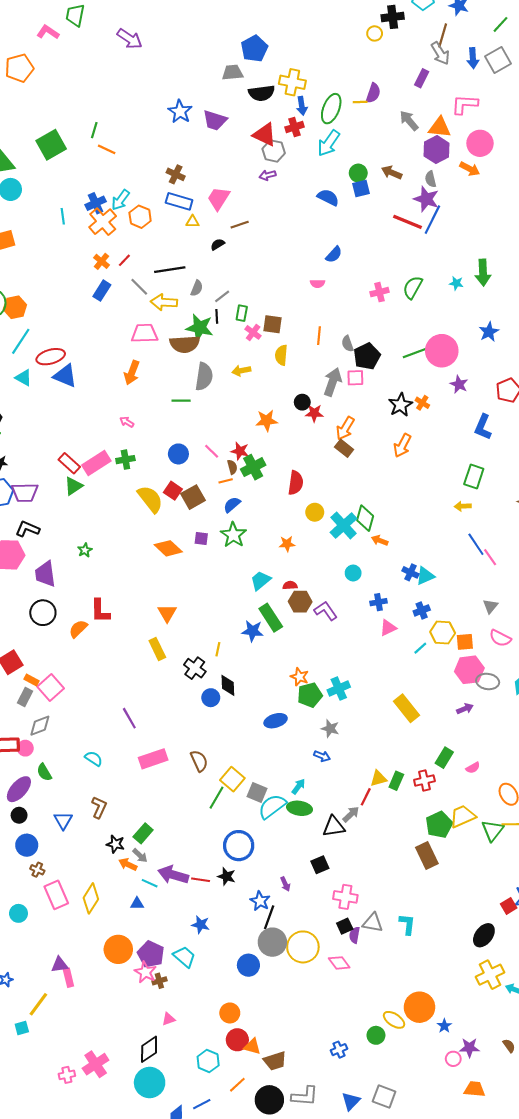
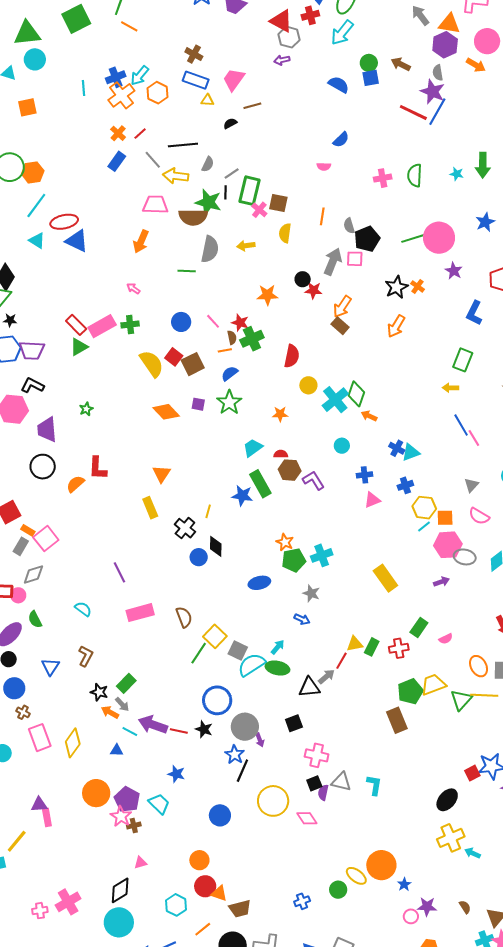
green semicircle: (413, 287) -> (415, 175), turned -30
green rectangle: (242, 313) -> (249, 191), size x1.8
cyan line: (420, 648) -> (424, 527), moved
gray circle: (272, 942) -> (245, 727), moved

